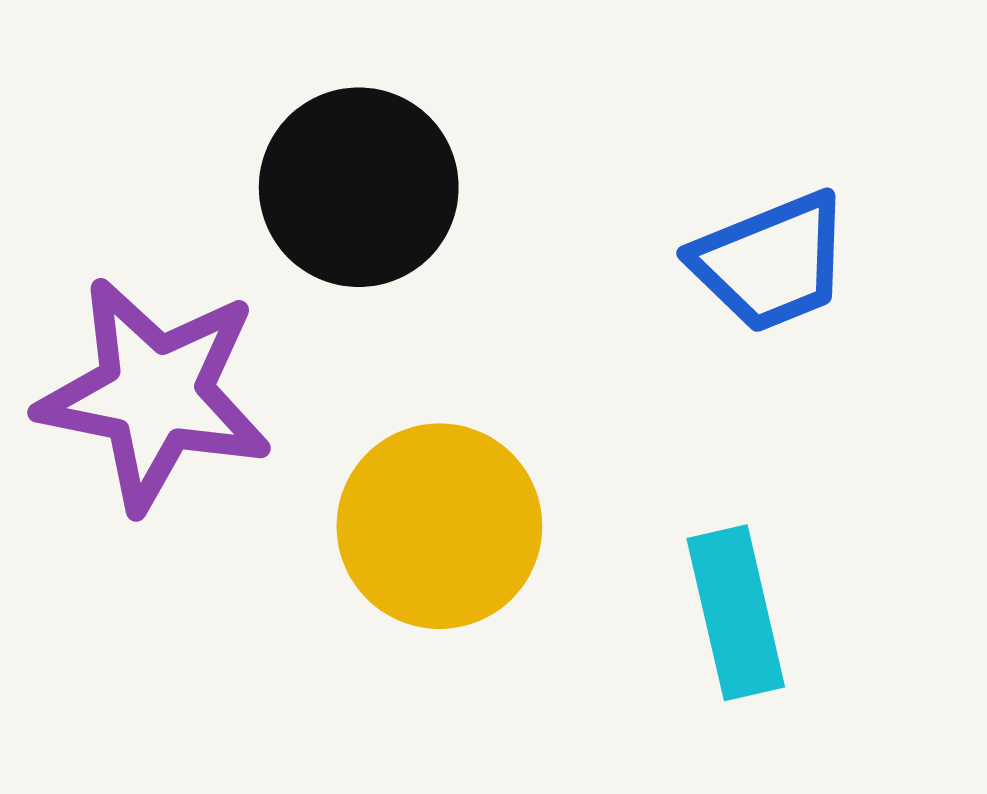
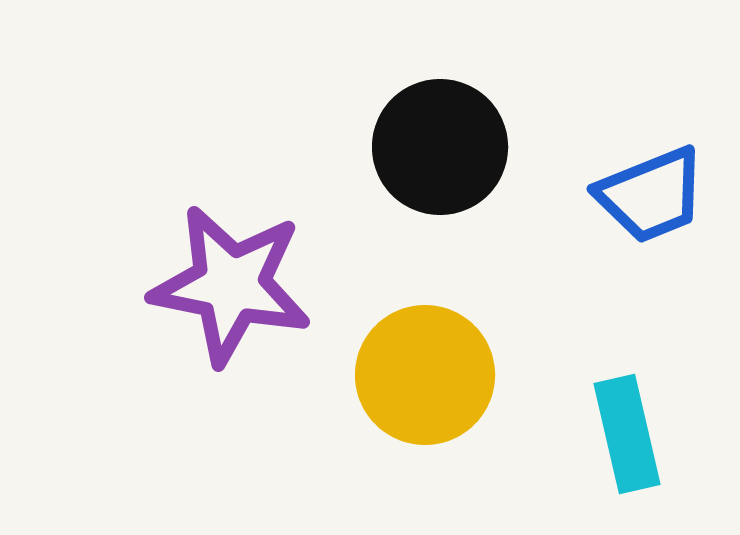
black circle: (359, 187) -> (440, 147), moved

